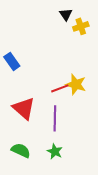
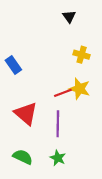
yellow cross: (81, 26) -> (82, 55), moved, turned 35

